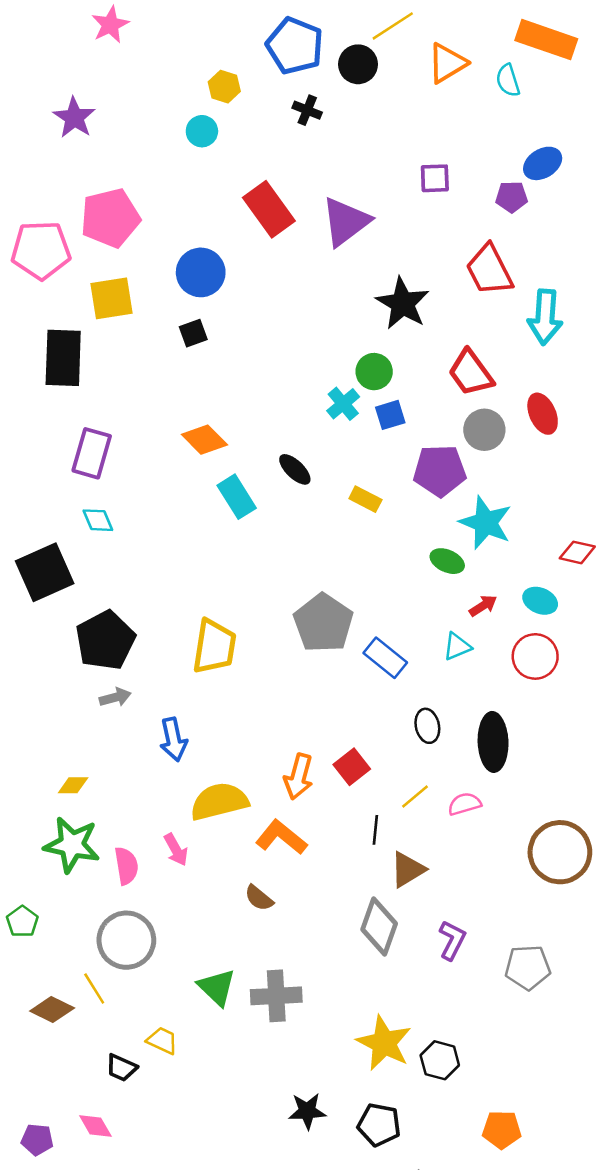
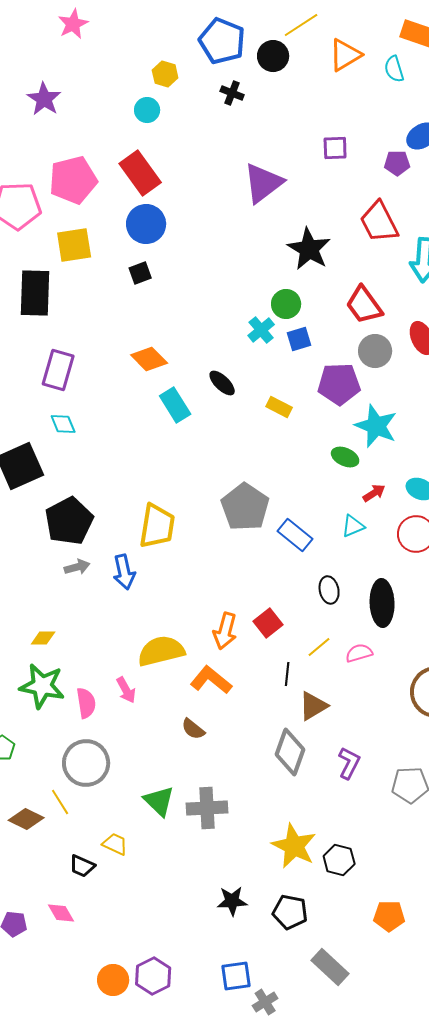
red rectangle: (269, 209) -> (140, 173), moved
blue arrow: (173, 739) -> (124, 572), moved

